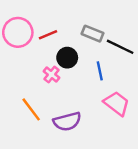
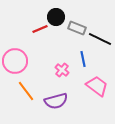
pink circle: (18, 32) -> (15, 61), moved
black circle: (67, 58) -> (56, 17), moved
pink cross: (52, 74) -> (62, 70), moved

